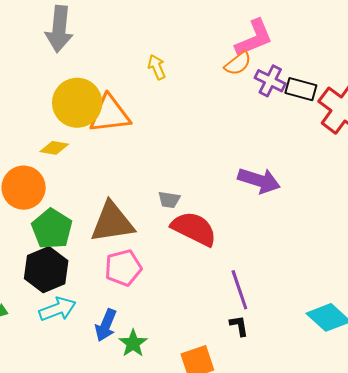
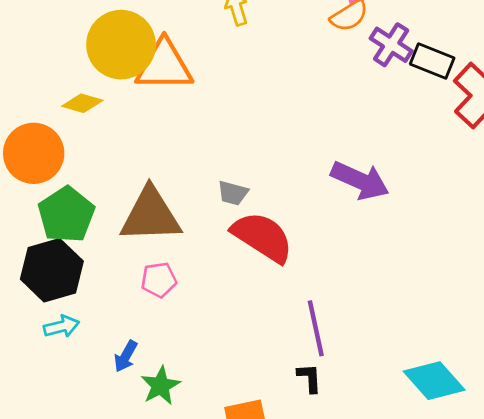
pink pentagon: (123, 268) -> (159, 280), size x0.7
cyan arrow: (57, 309) -> (61, 326), size x0.7
blue arrow: (106, 325) -> (126, 356), size x0.7

